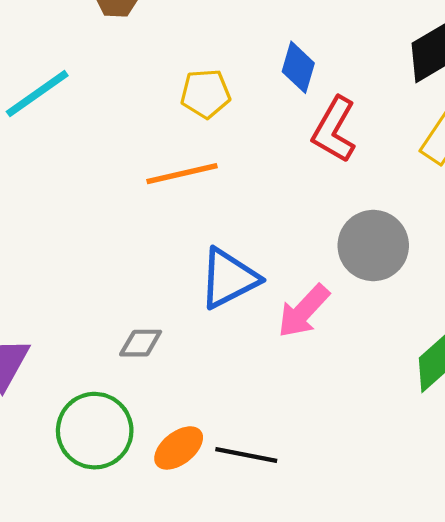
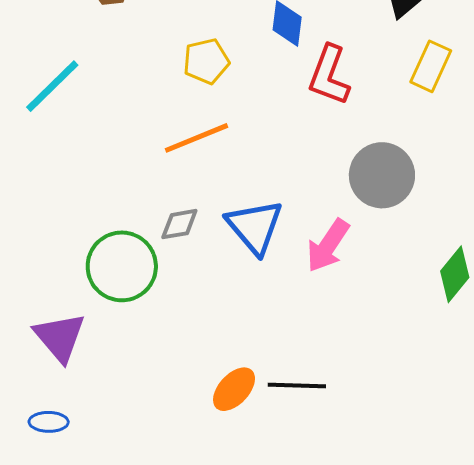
blue triangle: (229, 278) -> (255, 227), turned -34
gray diamond: (141, 343) -> (179, 224), moved
green circle: (95, 431) -> (122, 266), moved

